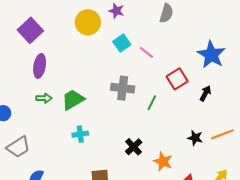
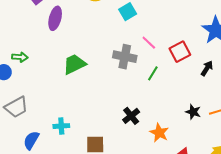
pink line: (146, 52) -> (149, 43), moved
purple ellipse: (40, 66) -> (55, 18), moved
green arrow: (44, 98) -> (20, 57), moved
cyan cross: (80, 134) -> (61, 126), moved

